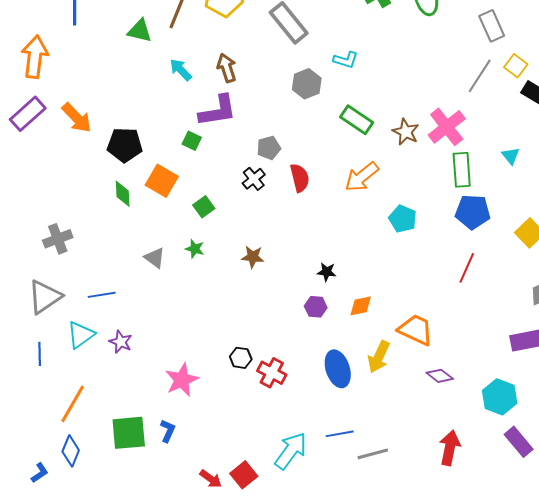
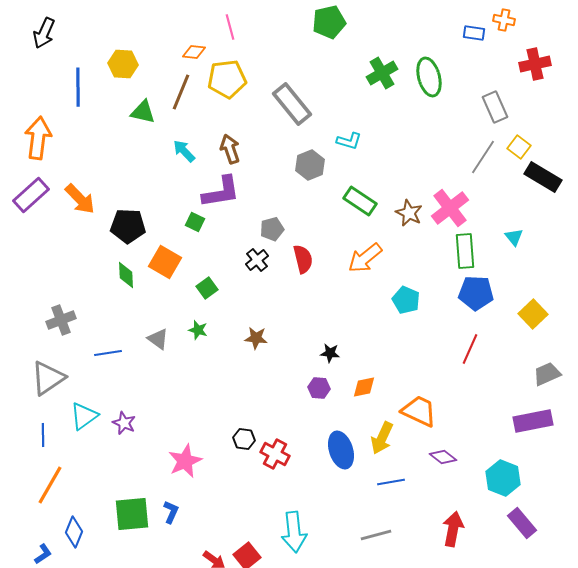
blue line: (102, 295) -> (108, 353), moved
orange line: (73, 404) -> (50, 485), moved
blue line: (340, 434) -> (391, 482), moved
cyan arrow: (291, 451) -> (294, 532), turned 138

